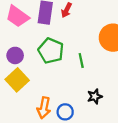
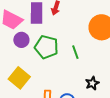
purple circle: (15, 55) -> (21, 40), moved

